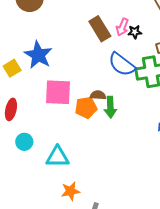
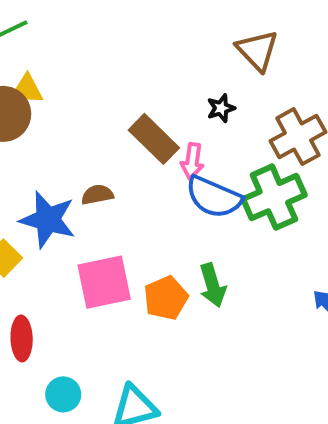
pink arrow: (122, 27) -> (192, 161), moved
black star: (135, 32) -> (221, 108), moved
brown semicircle: (98, 95) -> (97, 195), moved

